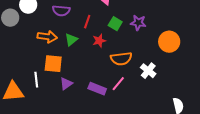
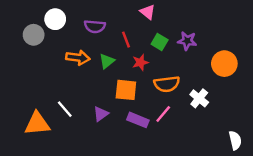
red line: (87, 22) -> (126, 40), turned -40
orange square: (53, 64) -> (126, 90), moved
white line: (36, 80) -> (65, 109), turned -35

